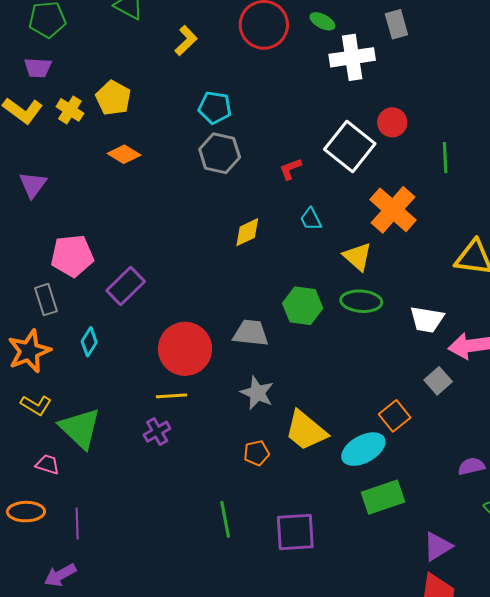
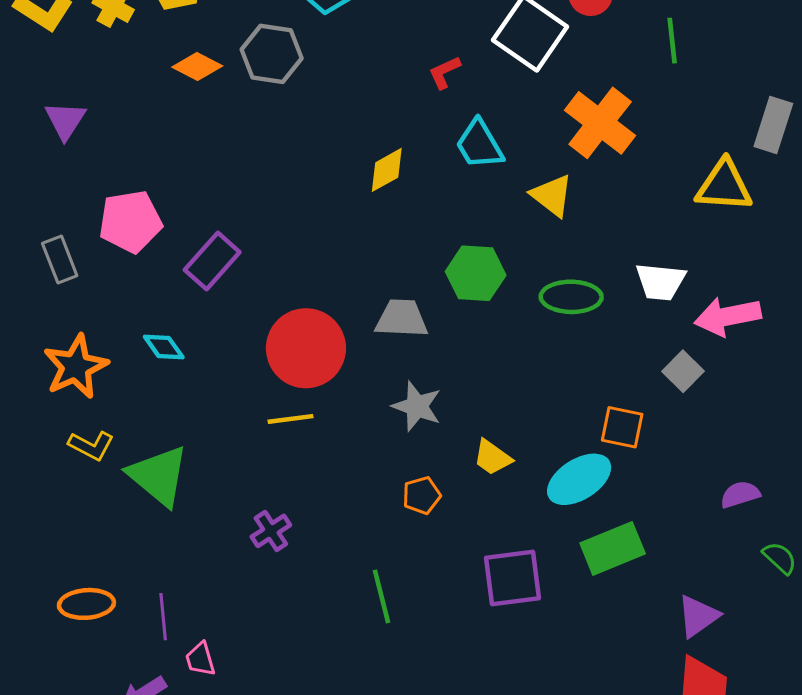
gray hexagon: (220, 153) -> (272, 54), moved
cyan trapezoid: (311, 219) -> (479, 144), size x1.5
gray rectangle: (46, 300) -> (60, 259), moved
green ellipse: (361, 301) -> (571, 297), moved
cyan diamond: (89, 342) -> (164, 347), turned -64
orange square: (395, 416) -> (622, 427), turned -36
yellow trapezoid: (306, 431) -> (492, 457), size x0.6
purple cross: (157, 432) -> (271, 531), moved
pink trapezoid: (48, 464) -> (200, 659), moved, turned -120
purple square: (295, 532) -> (512, 578), moved

